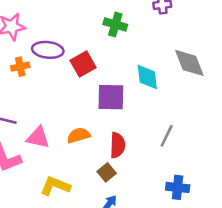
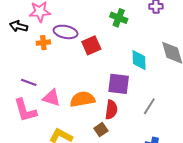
purple square: (111, 97) -> (119, 84), moved
orange semicircle: (79, 135) -> (82, 99), size x1.4

